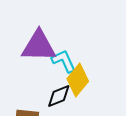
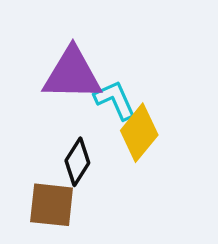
black diamond: (59, 96) -> (77, 162), moved, turned -36

